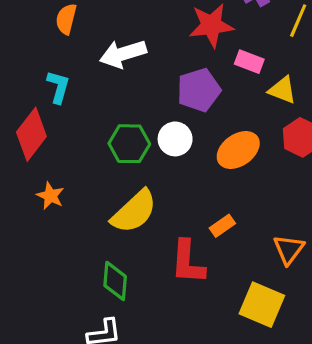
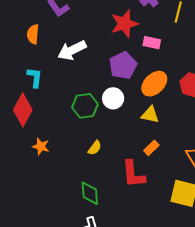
yellow triangle: (282, 90) -> (150, 115), moved
orange ellipse: (238, 150) -> (154, 84), moved
yellow semicircle: (134, 212) -> (95, 148), size x0.5

